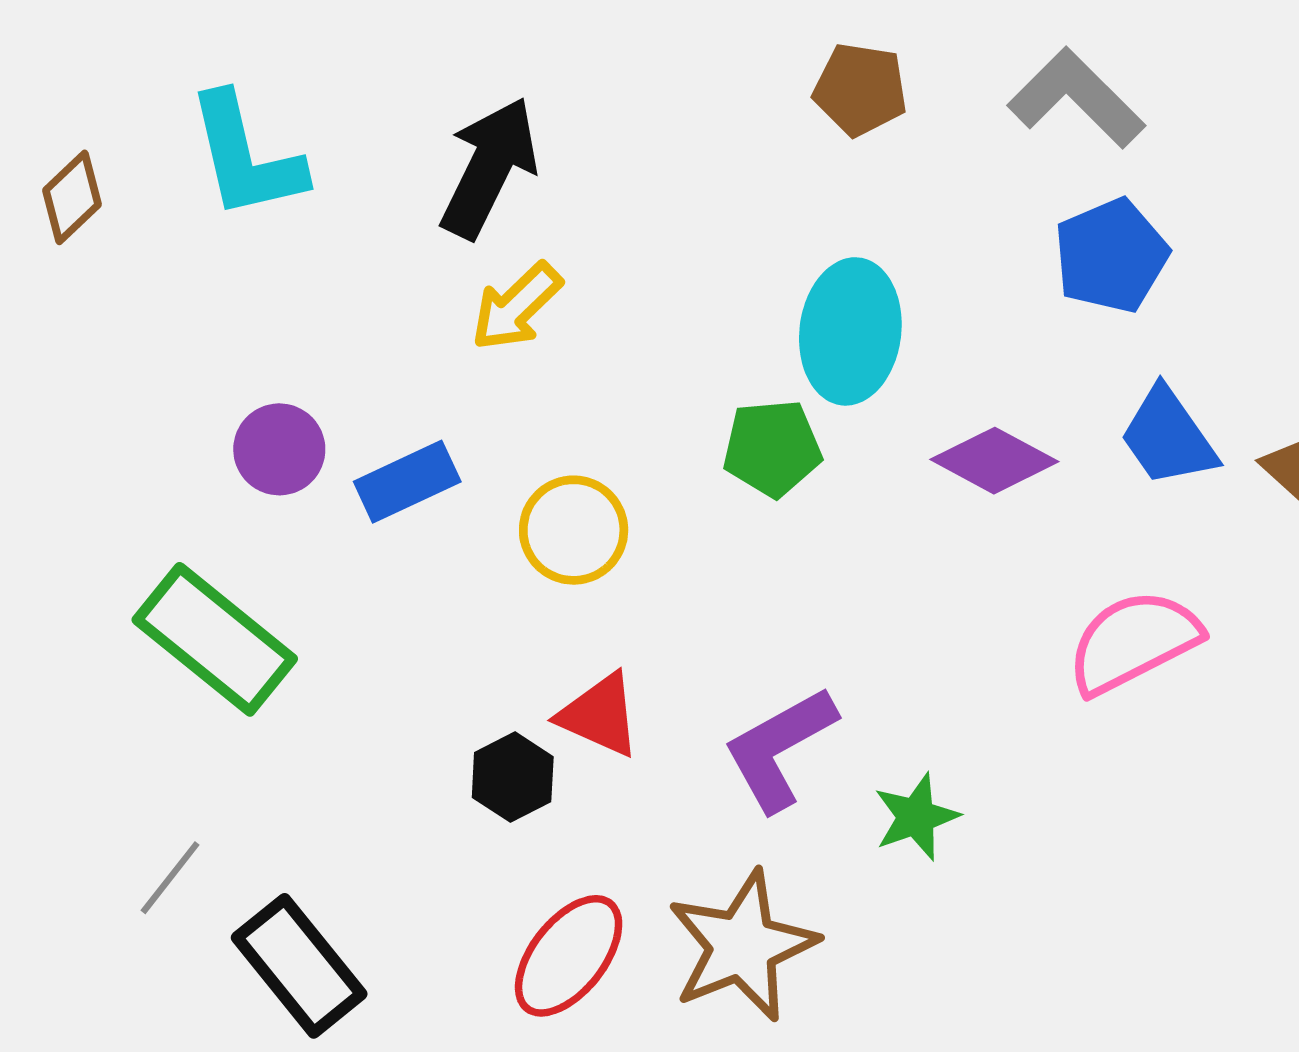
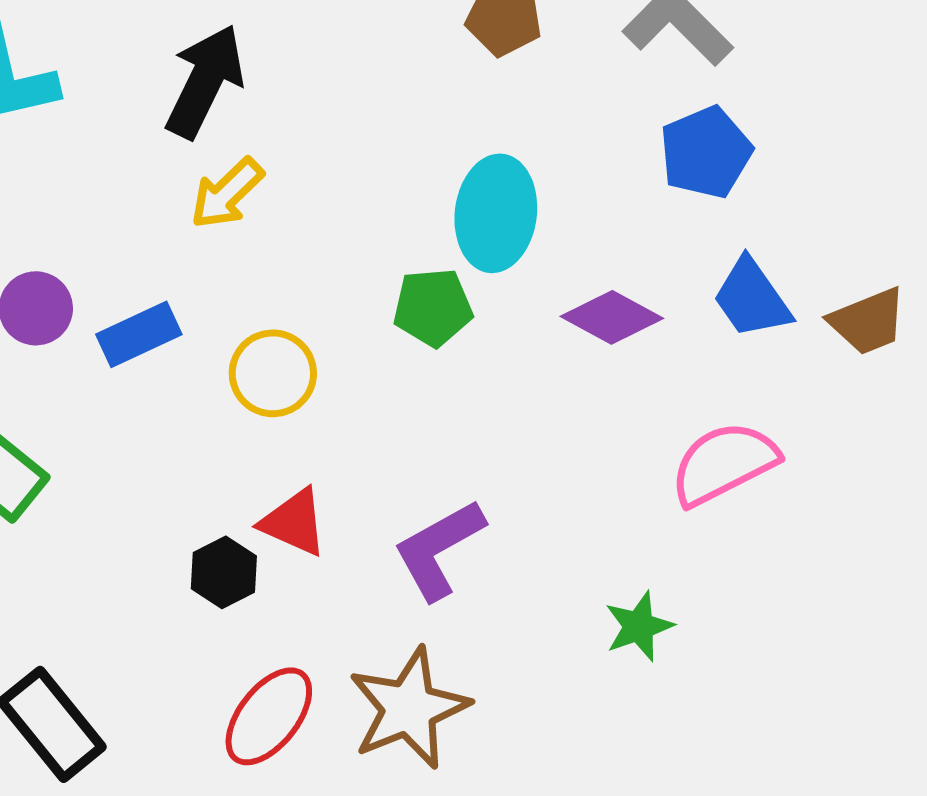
green star: (916, 817) -> (639, 626), moved

